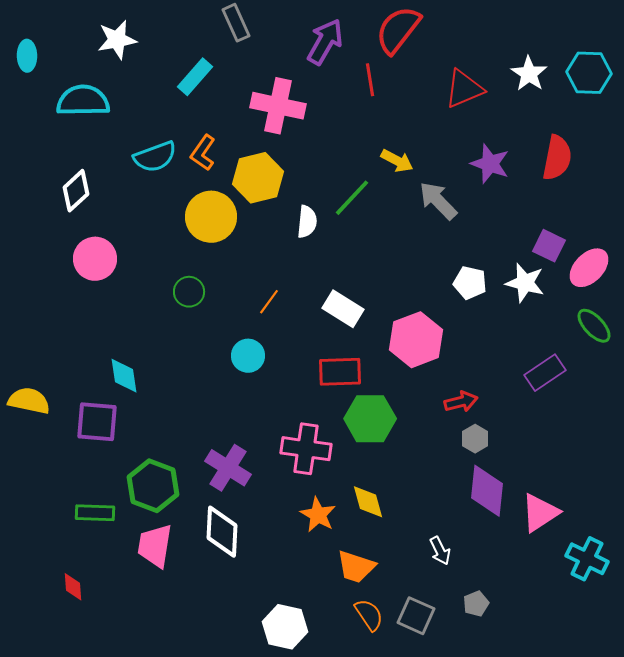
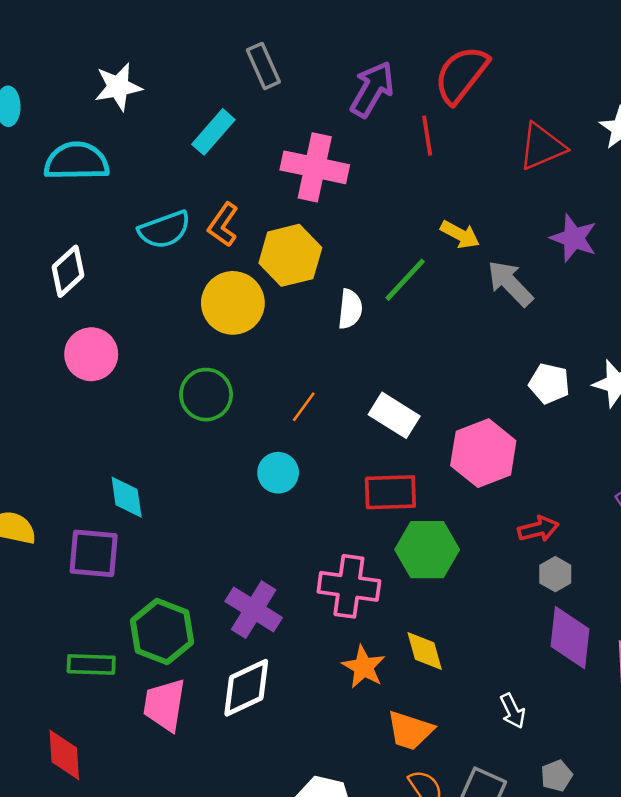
green circle: (189, 292) -> (206, 395), size x1.4
white diamond: (222, 532) -> (246, 688), turned 62
red diamond: (73, 587) -> (64, 755), size x1.5

